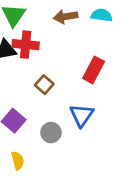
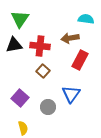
brown arrow: (66, 17) -> (70, 38), moved
red cross: (26, 45) -> (40, 46), moved

